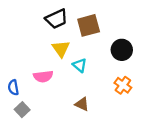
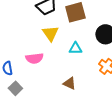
cyan triangle: (80, 65) -> (75, 48), moved, turned -40

